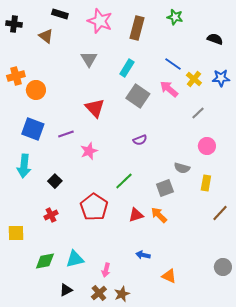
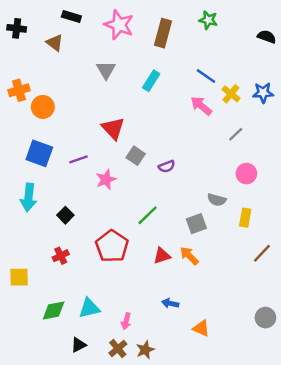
black semicircle: (215, 39) -> (267, 37), moved
gray square: (138, 96) -> (136, 156), moved, size x0.7

